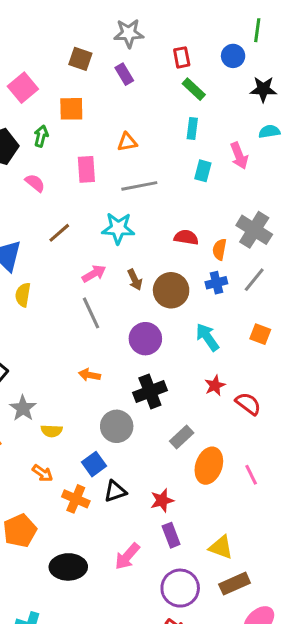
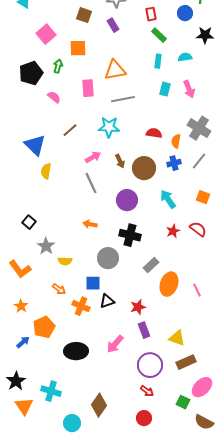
cyan semicircle: (269, 132) -> (185, 57), moved
orange triangle: (127, 142) -> (115, 70), size x1.6
pink arrow: (239, 156) -> (189, 89), moved
black cross: (150, 392) -> (130, 235), turned 35
red semicircle: (248, 404) -> (198, 229), moved
blue square: (94, 464) -> (93, 283), turned 35

